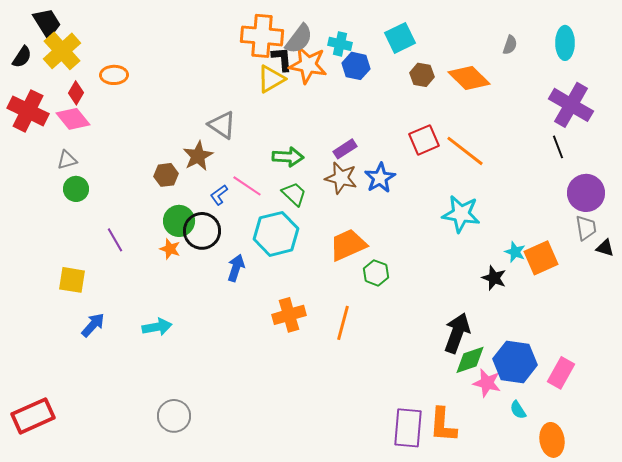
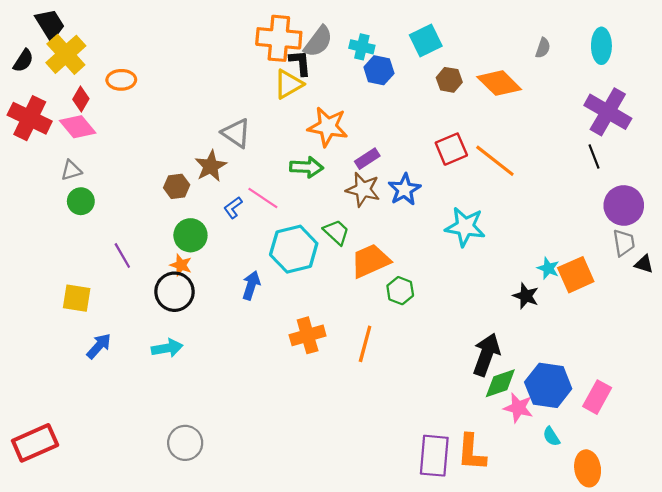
orange star: (308, 65) -> (328, 127), moved
green trapezoid: (294, 194) -> (336, 232), moved
cyan star: (461, 214) -> (465, 227), moved
black circle: (202, 231) -> (175, 292), moved

